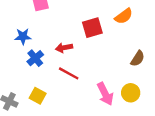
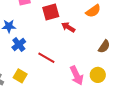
red square: (92, 28) -> (51, 12), moved
red arrow: (64, 48) -> (68, 27), moved, turned 40

